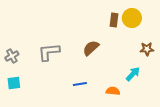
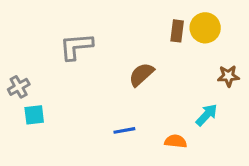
gray L-shape: (49, 52) -> (76, 46), moved
cyan square: (14, 83) -> (34, 115), moved

